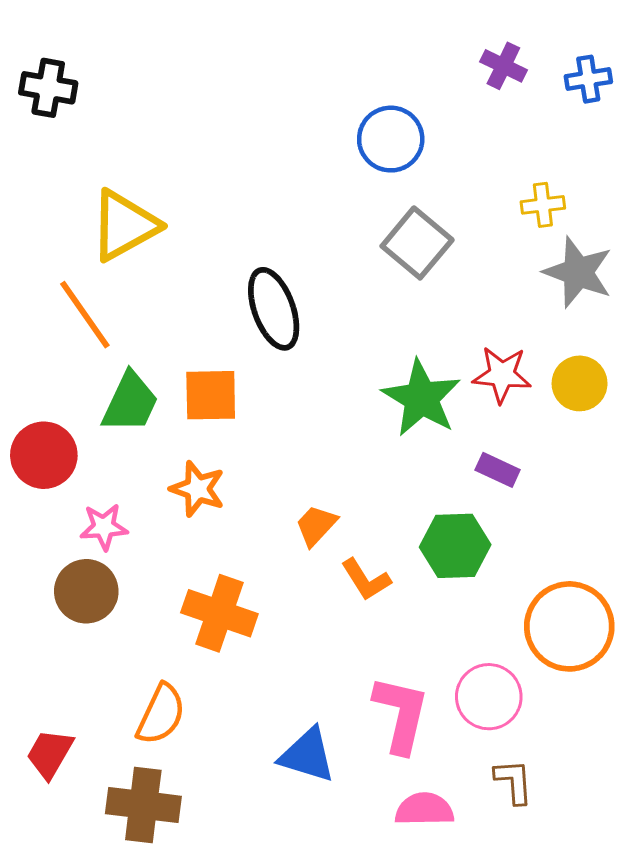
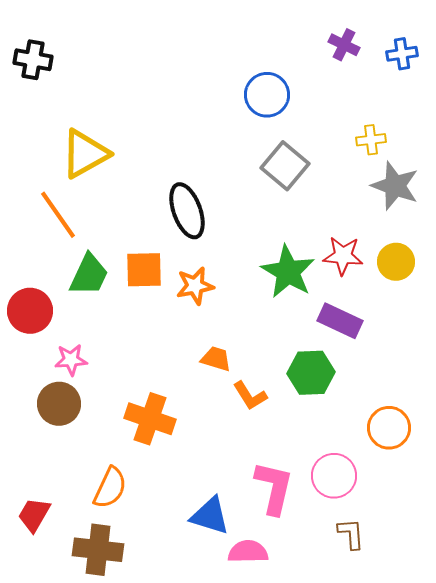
purple rectangle: (498, 470) -> (340, 321), size x1.5
orange star: (198, 489) -> (195, 286), moved, turned -30
orange trapezoid: (316, 525) -> (216, 359), turned 64
orange circle: (569, 626) -> (389, 428), size x0.7
pink semicircle: (424, 809) -> (248, 552), moved

